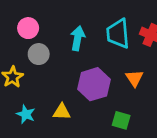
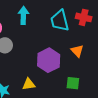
cyan arrow: (78, 38) -> (23, 15), moved

